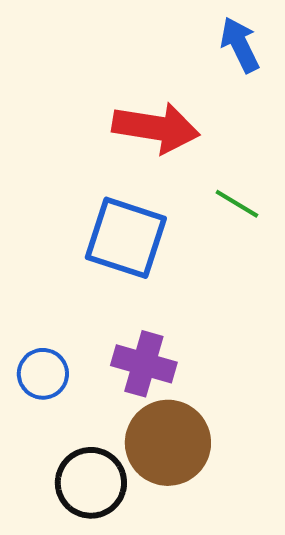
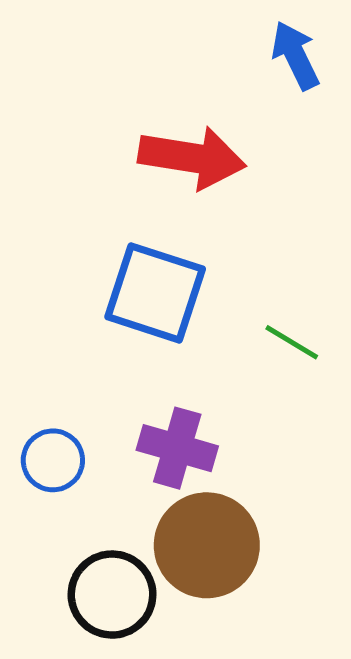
green line: (237, 204) -> (292, 342), moved

